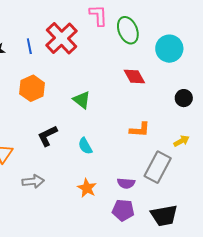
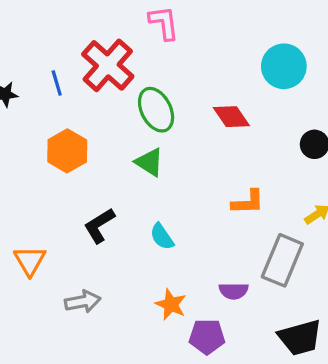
green ellipse: (128, 30) -> (156, 110), moved
purple pentagon: (123, 210) -> (207, 337), moved

